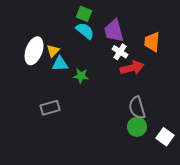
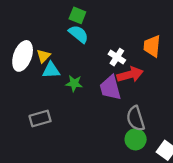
purple trapezoid: (114, 31) -> (110, 88), moved

